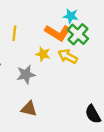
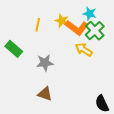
yellow star: (43, 54) -> (62, 21), moved

